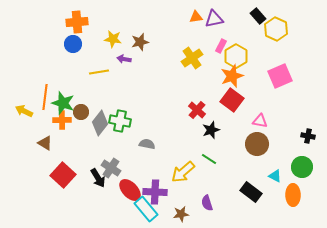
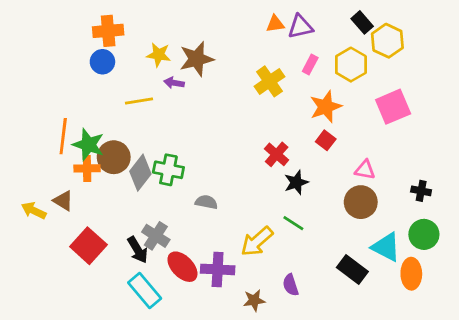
brown star: (140, 42) -> (197, 59), size x1.4
yellow hexagon: (236, 56) -> (351, 65), moved
red square: (232, 100) -> (326, 140), size x0.6
yellow arrow: (24, 111) -> (34, 211), moved
brown circle: (81, 112) -> (114, 157), size x1.5
black cross: (308, 136) -> (421, 191), moved
cyan triangle: (275, 176) -> (386, 247), size x1.6
cyan rectangle: (146, 209) -> (145, 291), moved

